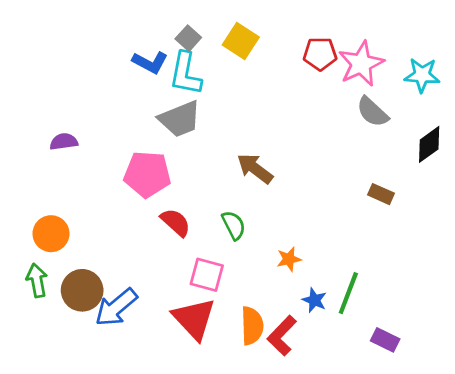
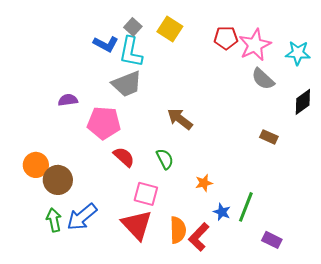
purple semicircle: (64, 142) -> (68, 100), moved
green arrow: (37, 280) -> (54, 220), moved
brown circle: (82, 290) -> (58, 180), moved

